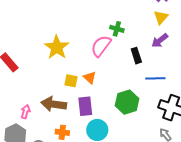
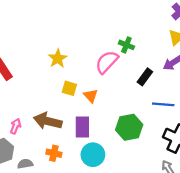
yellow star: (57, 47) -> (58, 59), size x0.7
black rectangle: (136, 56) -> (145, 77), turned 49
yellow square: (71, 81) -> (69, 88), moved

